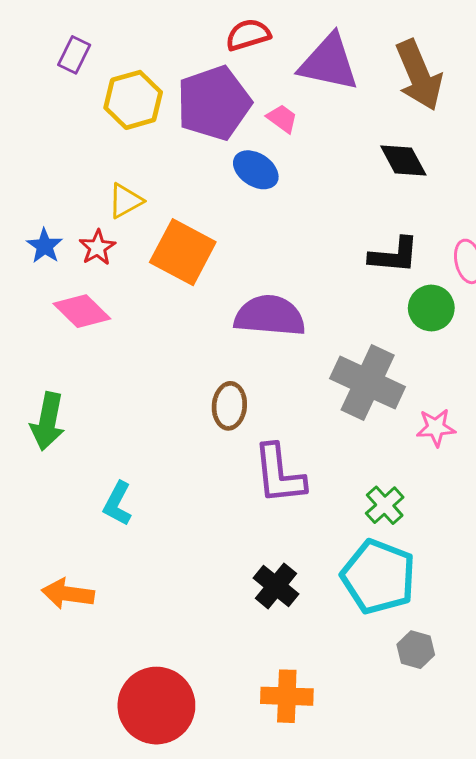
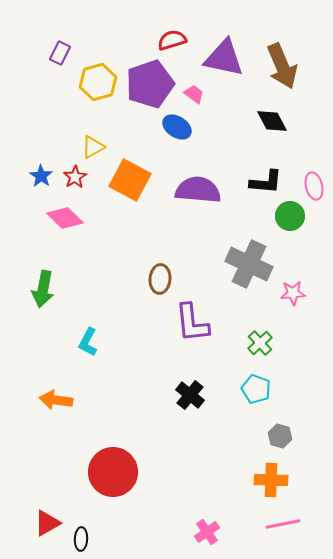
purple semicircle: (270, 316) -> (198, 190), moved
cyan pentagon: (378, 577) -> (256, 389), size x0.6
orange cross: (287, 696) -> (271, 480), moved

